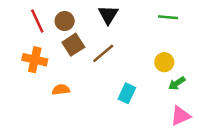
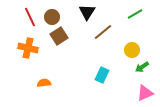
green line: (168, 17) -> (135, 14), turned -35
brown line: (103, 53) -> (103, 32), moved
orange semicircle: (61, 90) -> (44, 83), moved

